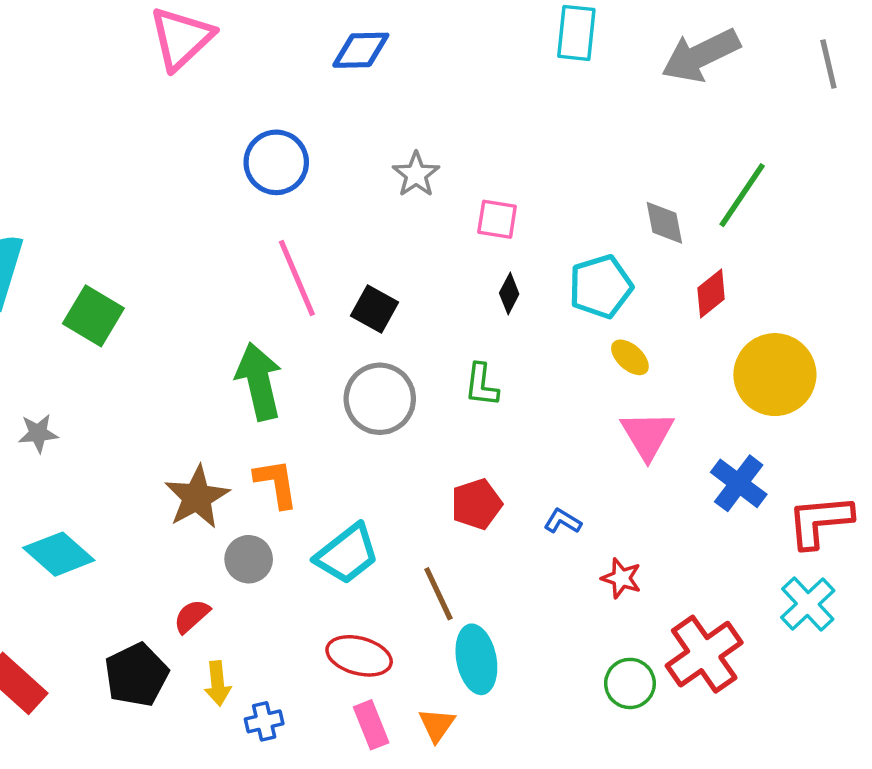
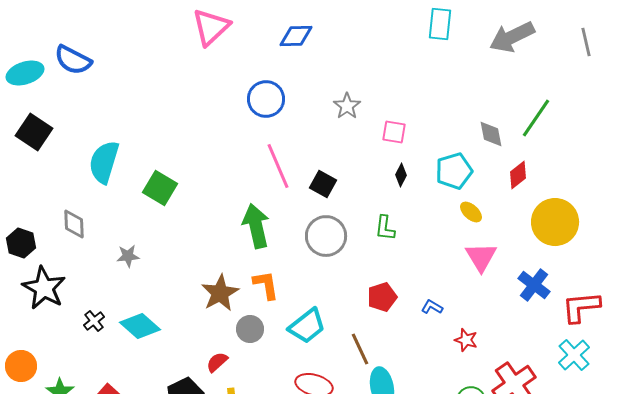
blue diamond: (361, 50) -> (296, 36), moved

